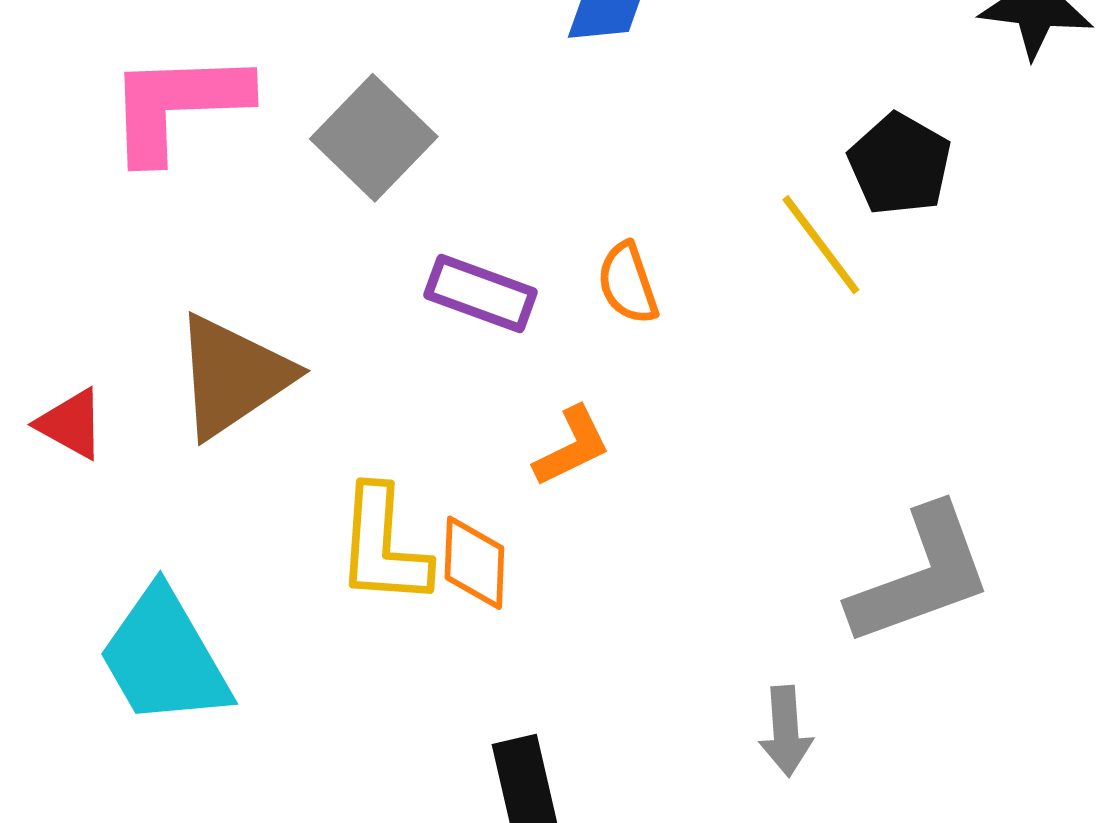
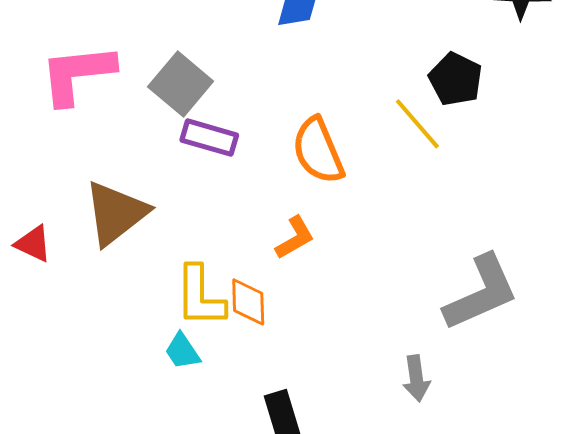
orange semicircle: (628, 283) -> (318, 151), size x1.6
purple rectangle: (481, 293) -> (209, 138), moved
cyan trapezoid: (164, 657) -> (182, 351), moved, size x0.5

